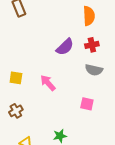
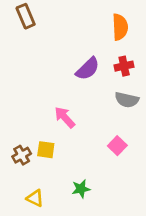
yellow square: (16, 78) -> (46, 150), moved
pink square: (87, 104) -> (117, 146), turned 32

